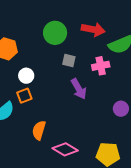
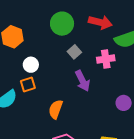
gray square: (69, 60) -> (74, 52), turned 32
orange semicircle: (39, 130) -> (56, 109), moved

